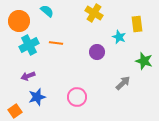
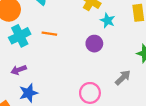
cyan star: (119, 37) -> (108, 20), moved
pink circle: (77, 97) -> (90, 93), moved

